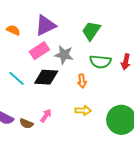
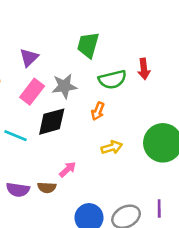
purple triangle: (46, 25) -> (29, 58), size x0.7
orange arrow: (82, 81) -> (98, 111), turned 48
pink arrow: (46, 116) -> (68, 169), turned 32

